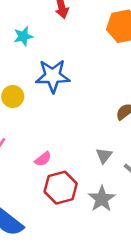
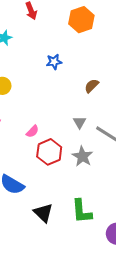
blue star: (53, 76) -> (54, 62), moved, size x0.6

